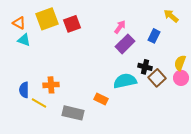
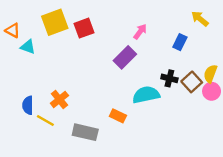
orange triangle: (19, 23) -> (13, 30), moved
purple rectangle: (125, 44) -> (125, 57), moved
brown square: (157, 78) -> (192, 82), moved
orange cross: (51, 85) -> (59, 99), turned -35

